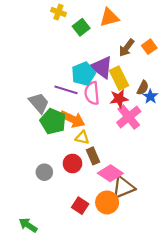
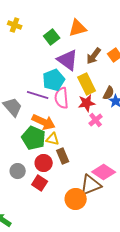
yellow cross: (58, 12) -> (15, 25), moved
purple triangle: (102, 67) -> (68, 60), moved
pink cross: (129, 117) -> (96, 120), size x0.6
green pentagon: (53, 121) -> (34, 138), moved
pink diamond: (110, 173) -> (104, 172), moved
red square: (80, 206) -> (40, 183), moved

